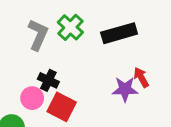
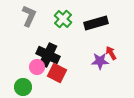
gray L-shape: (38, 35) -> (29, 16), moved
black cross: (48, 80) -> (48, 55), size x1.6

